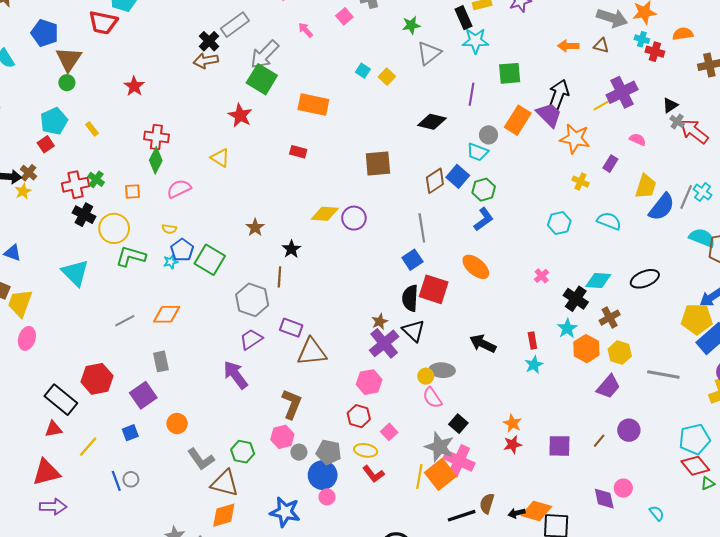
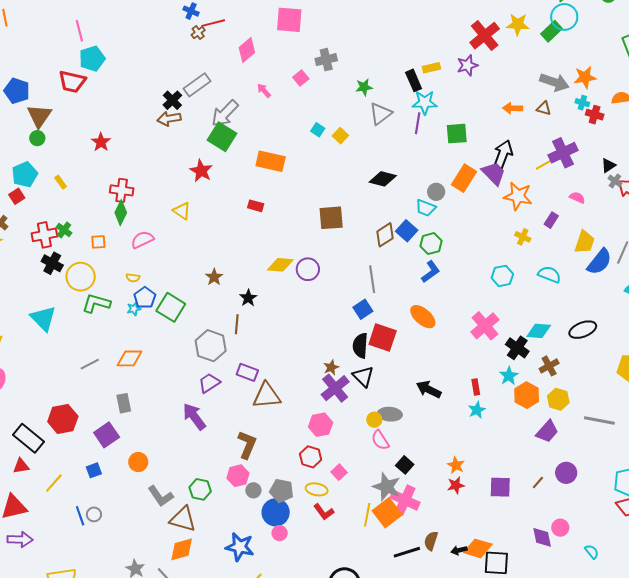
purple line: (471, 94) -> (418, 123), moved
pink cross: (542, 276) -> (485, 326), size x2.0

